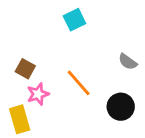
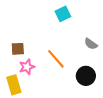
cyan square: (74, 20) -> (63, 14), moved
brown square: (25, 69) -> (18, 49), turned -32

